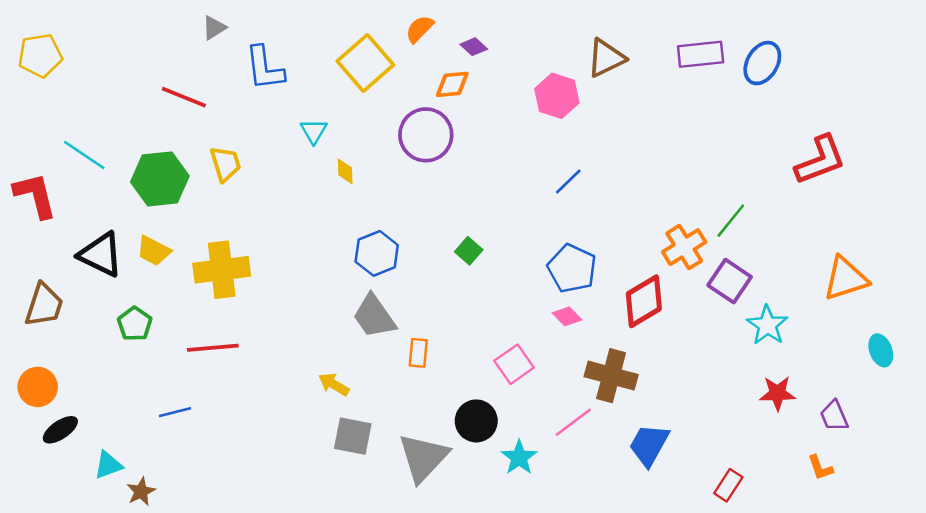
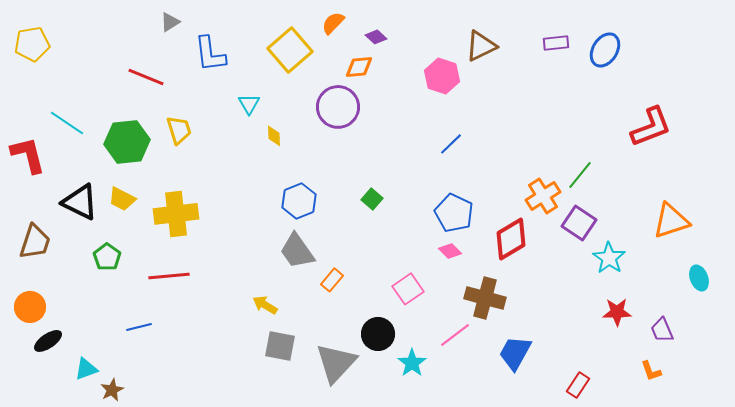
purple rectangle: (701, 54) -> (556, 43), size x0.7
orange rectangle: (418, 353) -> (332, 280), turned 35

